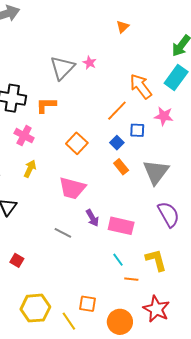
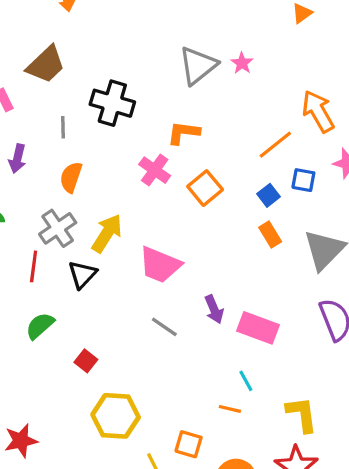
orange L-shape: (46, 105) -> (183, 133), moved
pink cross: (24, 136) -> (155, 170), moved
yellow arrow: (30, 169) -> (107, 233), moved, size x1.4
pink trapezoid: (72, 188) -> (160, 265), moved
yellow L-shape: (156, 260) -> (302, 414), moved
orange line: (131, 279) -> (230, 409), moved
yellow hexagon: (35, 308) -> (116, 416), moved

